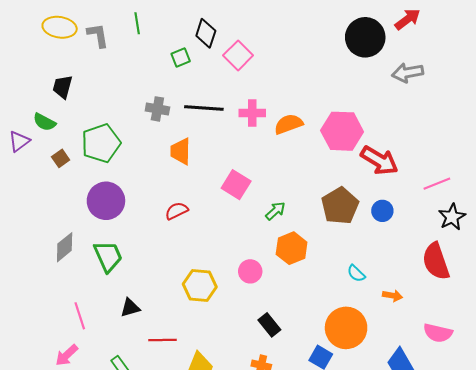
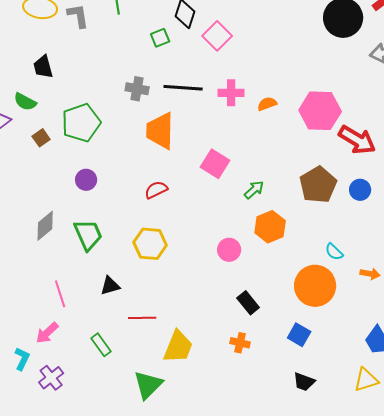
black trapezoid: (63, 87) -> (43, 67), turned -30
orange semicircle: (289, 124) -> (267, 104), size x0.7
orange trapezoid: (181, 151) -> (160, 131), size x1.4
purple circle: (106, 201) -> (86, 180), size x0.6
yellow hexagon: (200, 286) -> (150, 244), moved
orange circle: (346, 328) -> (315, 286), moved

